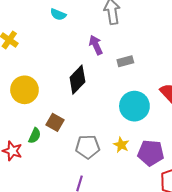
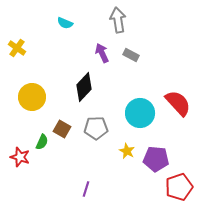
gray rectangle: (125, 61) -> (131, 55), moved, turned 42
gray pentagon: (88, 147) -> (96, 128), moved

